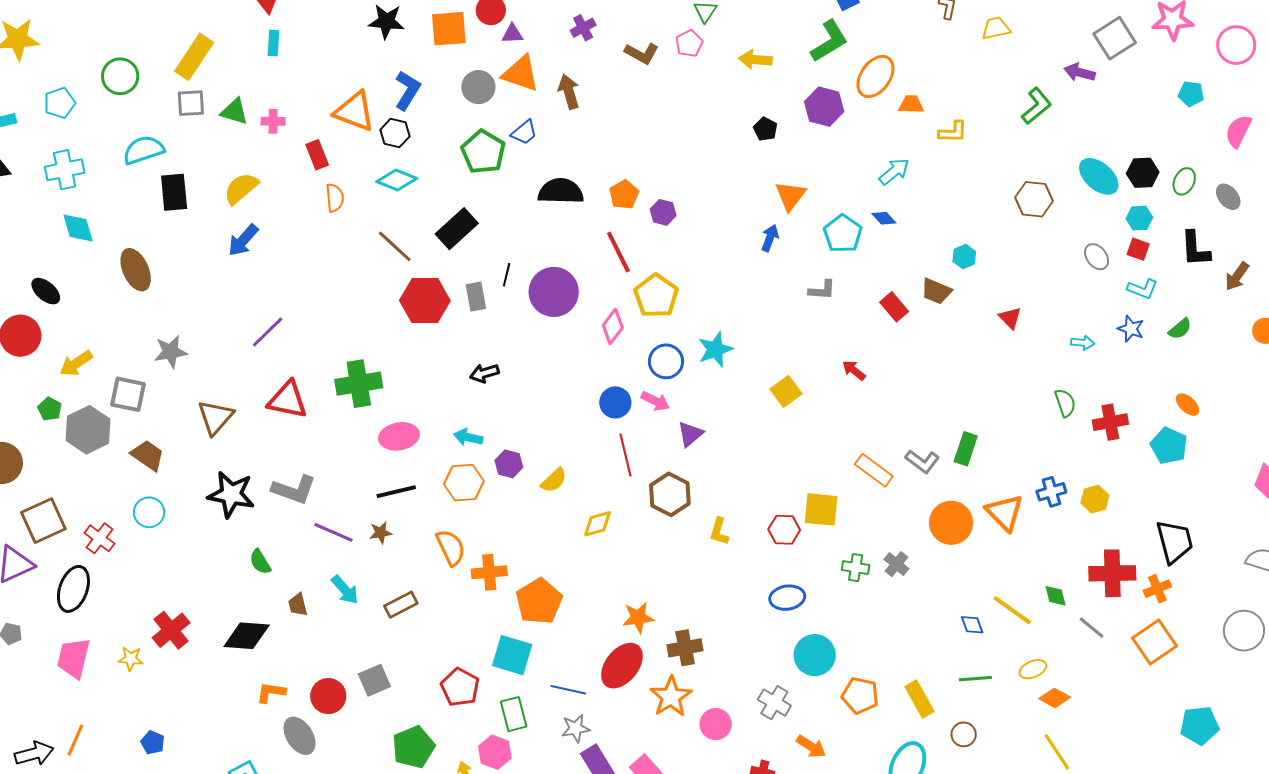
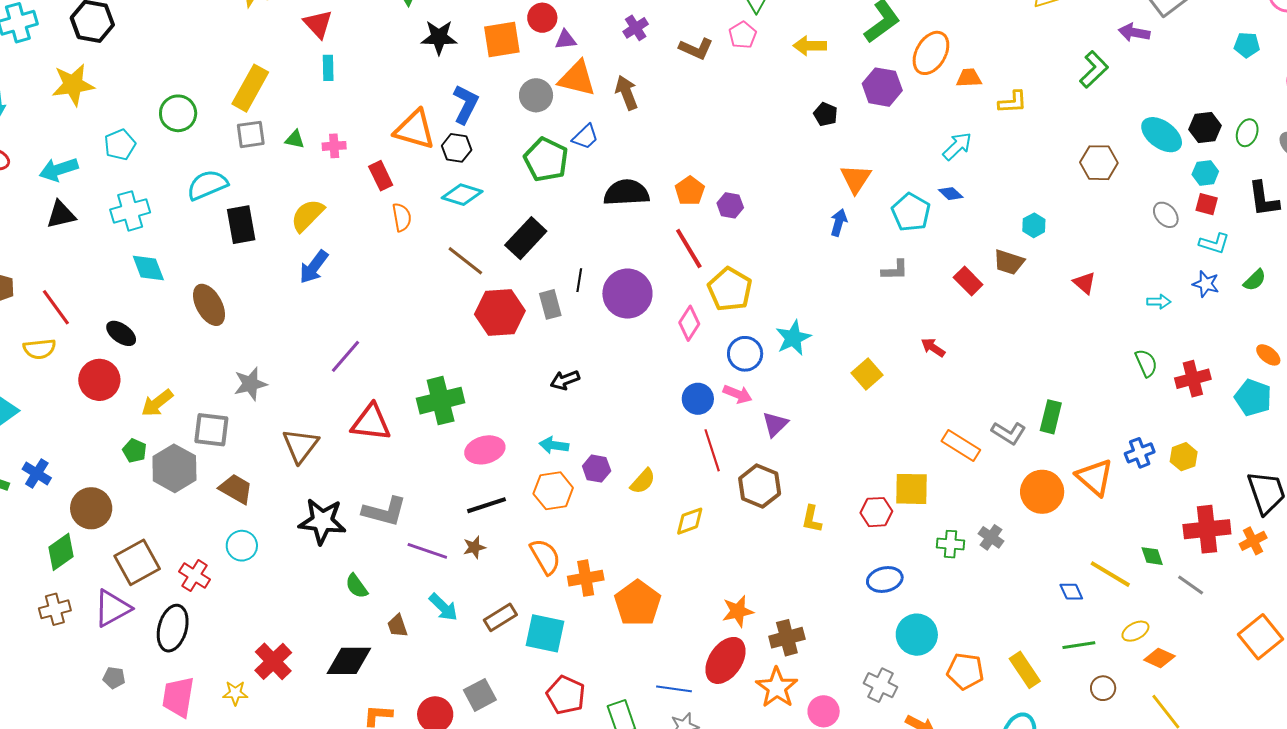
green triangle: (234, 112) -> (295, 139), size x0.7
orange square: (1154, 642) -> (1260, 637), moved
cyan square: (512, 655) -> (545, 633), moved
brown circle: (964, 734) -> (1103, 688), moved

